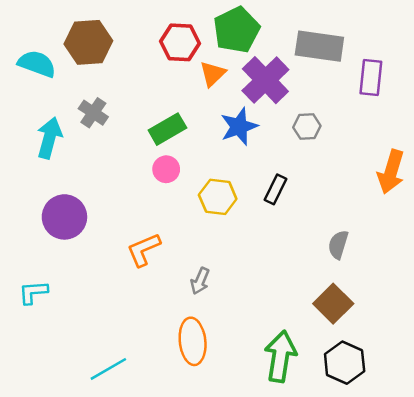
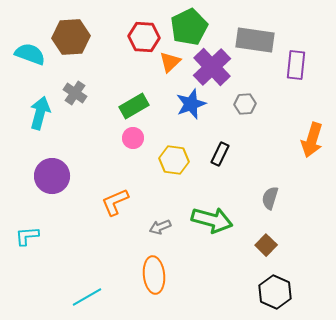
gray arrow: (200, 281) -> (160, 227), turned 45
brown square: (333, 304) -> (266, 245), size x0.7
green arrow: (280, 356) -> (212, 220), moved, turned 96

